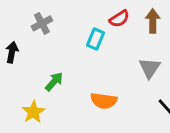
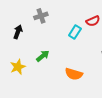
yellow star: (33, 112) -> (18, 67), moved

